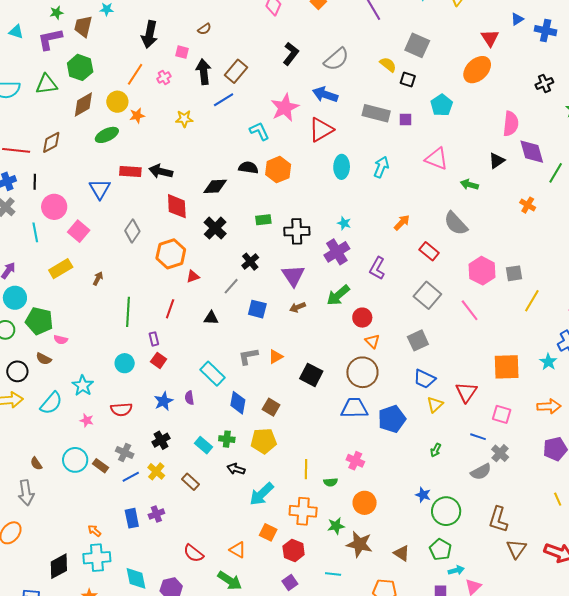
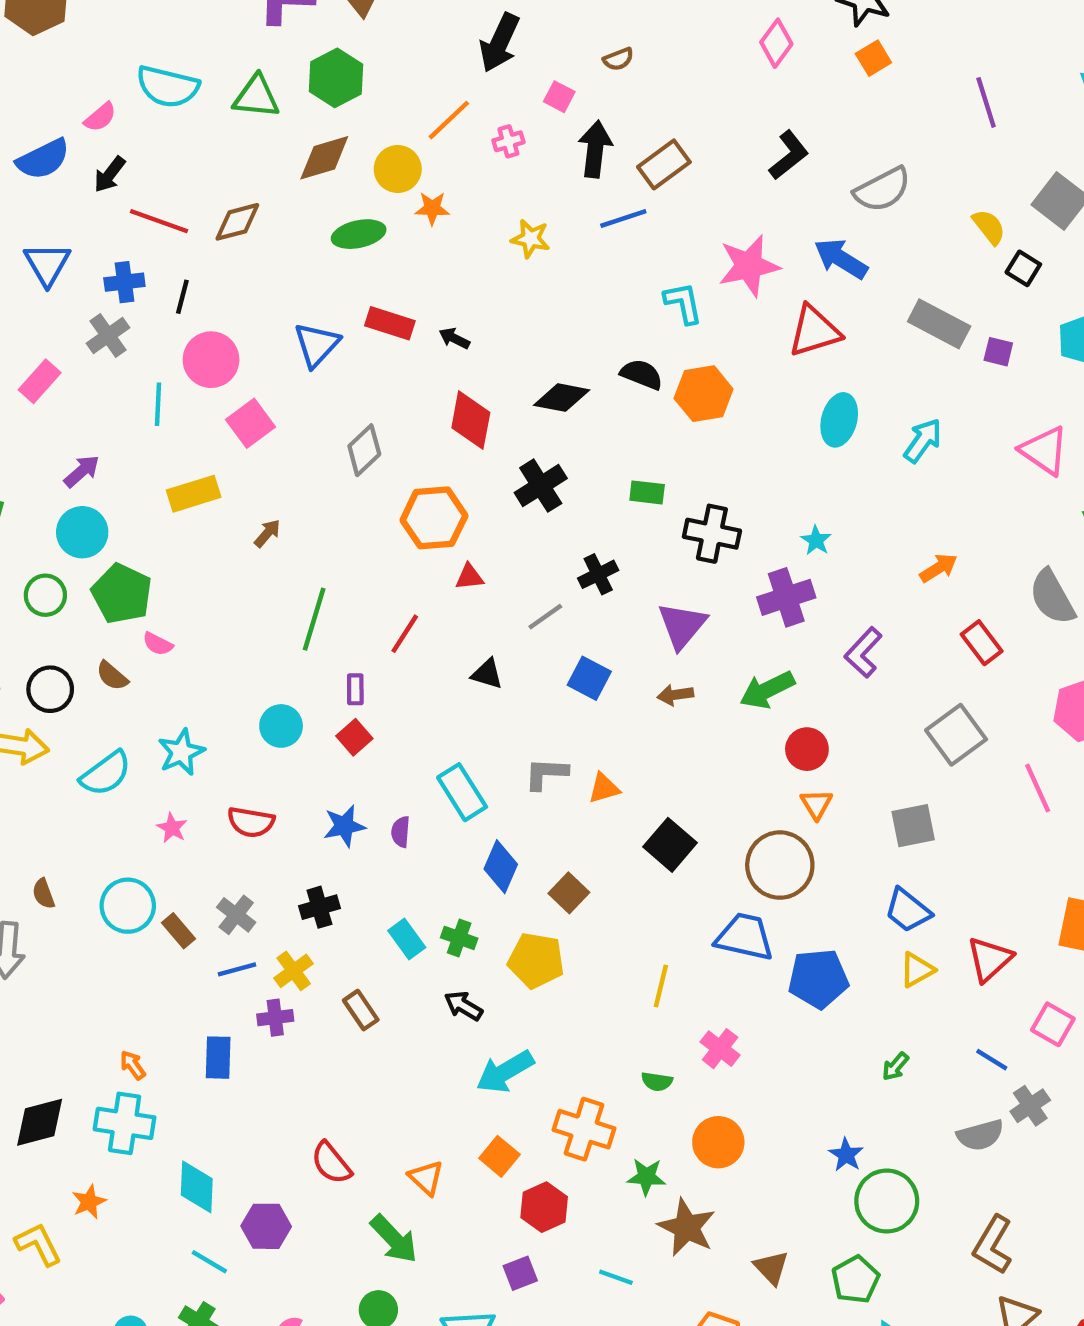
black arrow: (161, 171) -> (454, 338), size x0.6
yellow line: (306, 469) -> (661, 986), moved
purple cross: (156, 514) -> (275, 1018), moved

